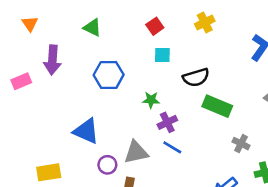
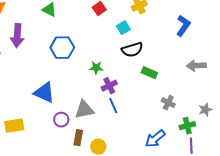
cyan square: (162, 55) -> (123, 28), moved, turned -32
green rectangle: (217, 106) -> (149, 73), size x0.7
blue line: (172, 147) -> (113, 106), turned 35

